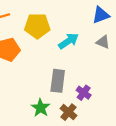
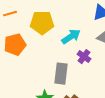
purple cross: (84, 93) -> (84, 57), moved

